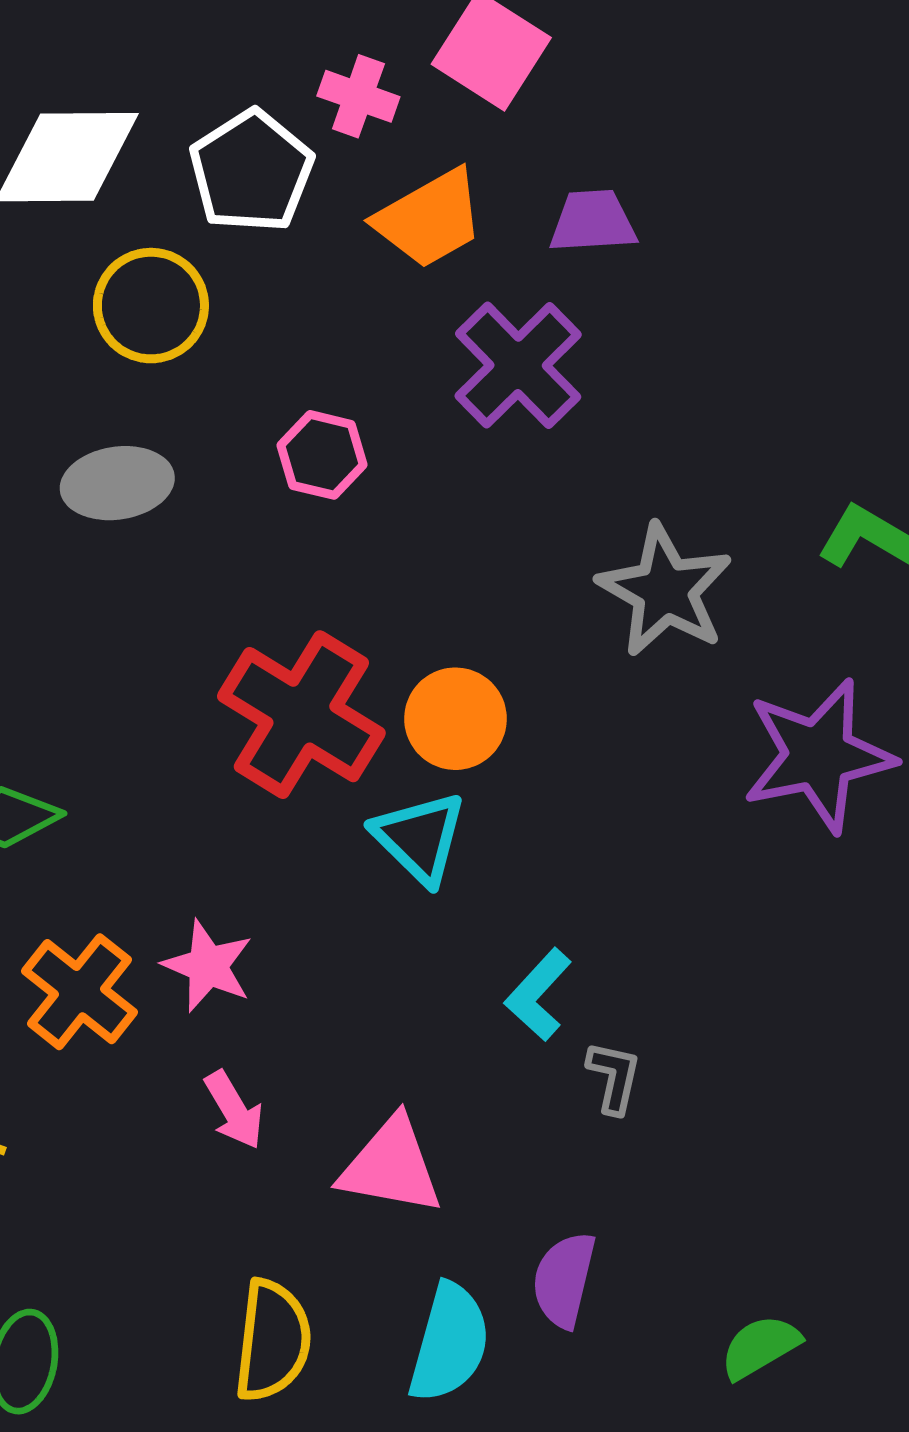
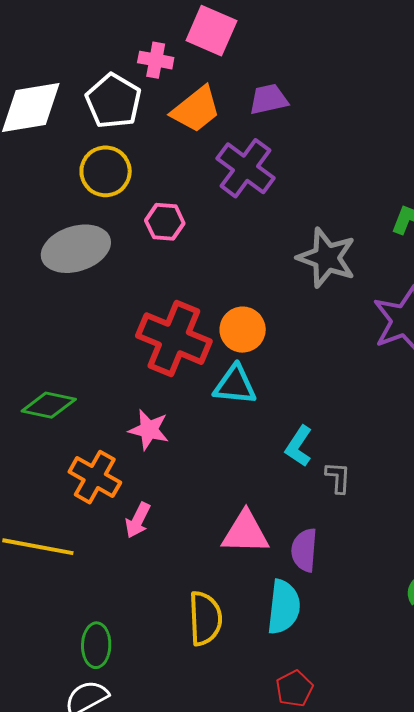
yellow circle: (151, 306) -> (106, 171), moved
gray ellipse: (117, 483) -> (76, 249), size x1.4
cyan triangle: (420, 838) -> (235, 385), turned -30
pink star: (208, 966) -> (149, 430), moved
pink arrow: (234, 1110) -> (138, 520), moved, turned 66
purple semicircle: (564, 1280) -> (304, 550), moved

